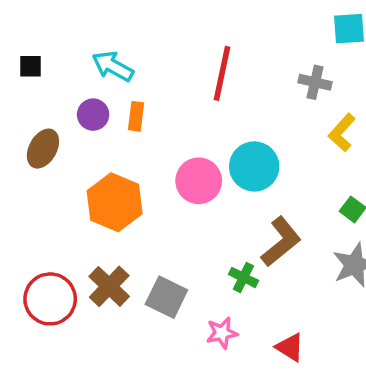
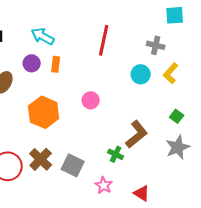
cyan circle: (254, 166) -> (141, 74), moved, size x0.7
pink circle: (199, 181) -> (91, 100), size x0.7
pink star: (222, 333) -> (104, 185), turned -30

